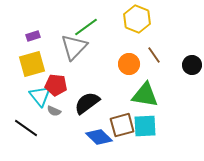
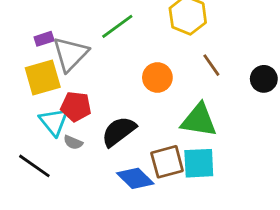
gray triangle: (74, 47) -> (70, 54), moved
orange circle: (129, 64) -> (157, 77), moved

